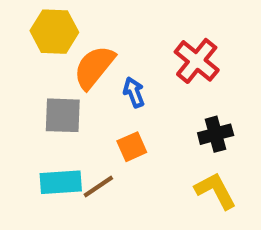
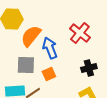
blue arrow: (134, 92) -> (50, 48), size x1.5
gray square: (63, 115) -> (26, 65), moved

